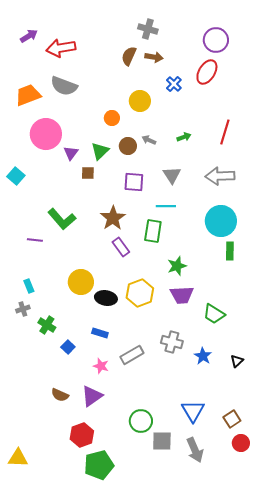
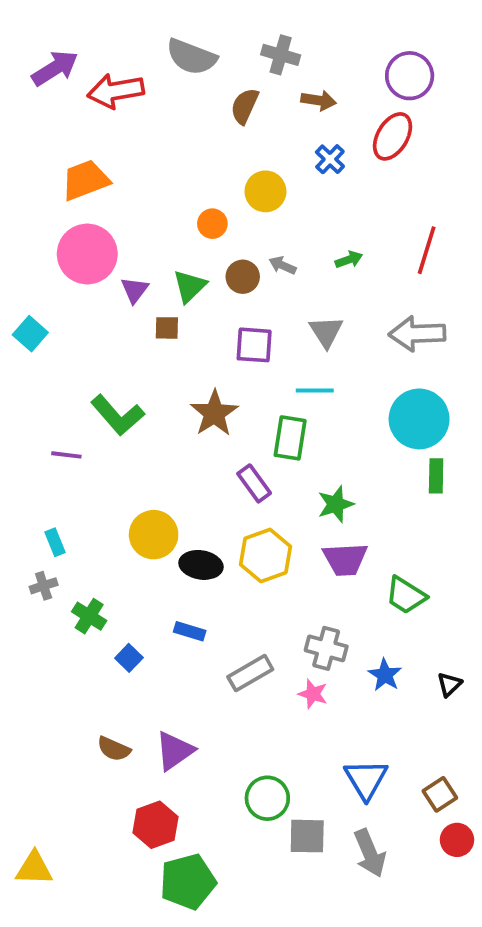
purple arrow: (29, 36) -> (55, 68), size x1.4
brown arrow: (154, 57) -> (319, 100), moved
gray semicircle: (64, 86) -> (192, 57), moved
orange trapezoid: (28, 95) -> (85, 180), moved
purple rectangle: (121, 247) -> (254, 483), moved
pink star: (101, 366) -> (313, 694), moved

